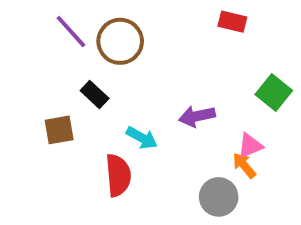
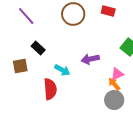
brown circle: (120, 41) -> (73, 14), moved
gray circle: (219, 197) -> (114, 100), moved

